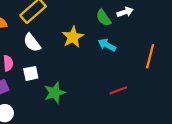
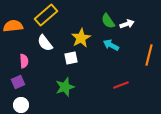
white arrow: (125, 12) -> (127, 24), moved
white square: (31, 73) -> (71, 58), moved

